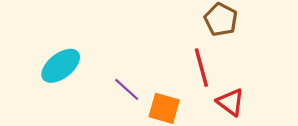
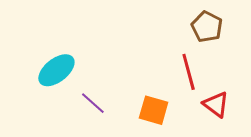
purple line: (127, 89) -> (93, 103), moved

